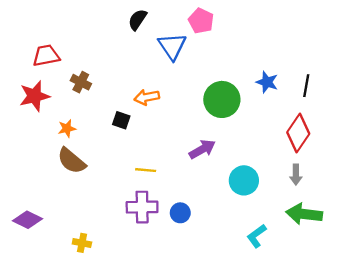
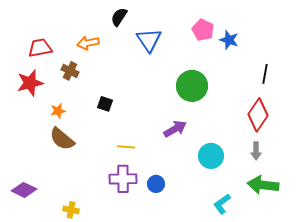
pink pentagon: (201, 21) -> (203, 30), moved
blue star: (267, 82) -> (229, 40), moved
orange arrow: (147, 97) -> (88, 43), moved

